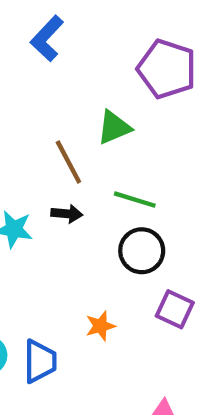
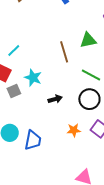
black arrow: (67, 214) -> (55, 99), moved, turned -32
orange star: (100, 326) -> (74, 130), moved

